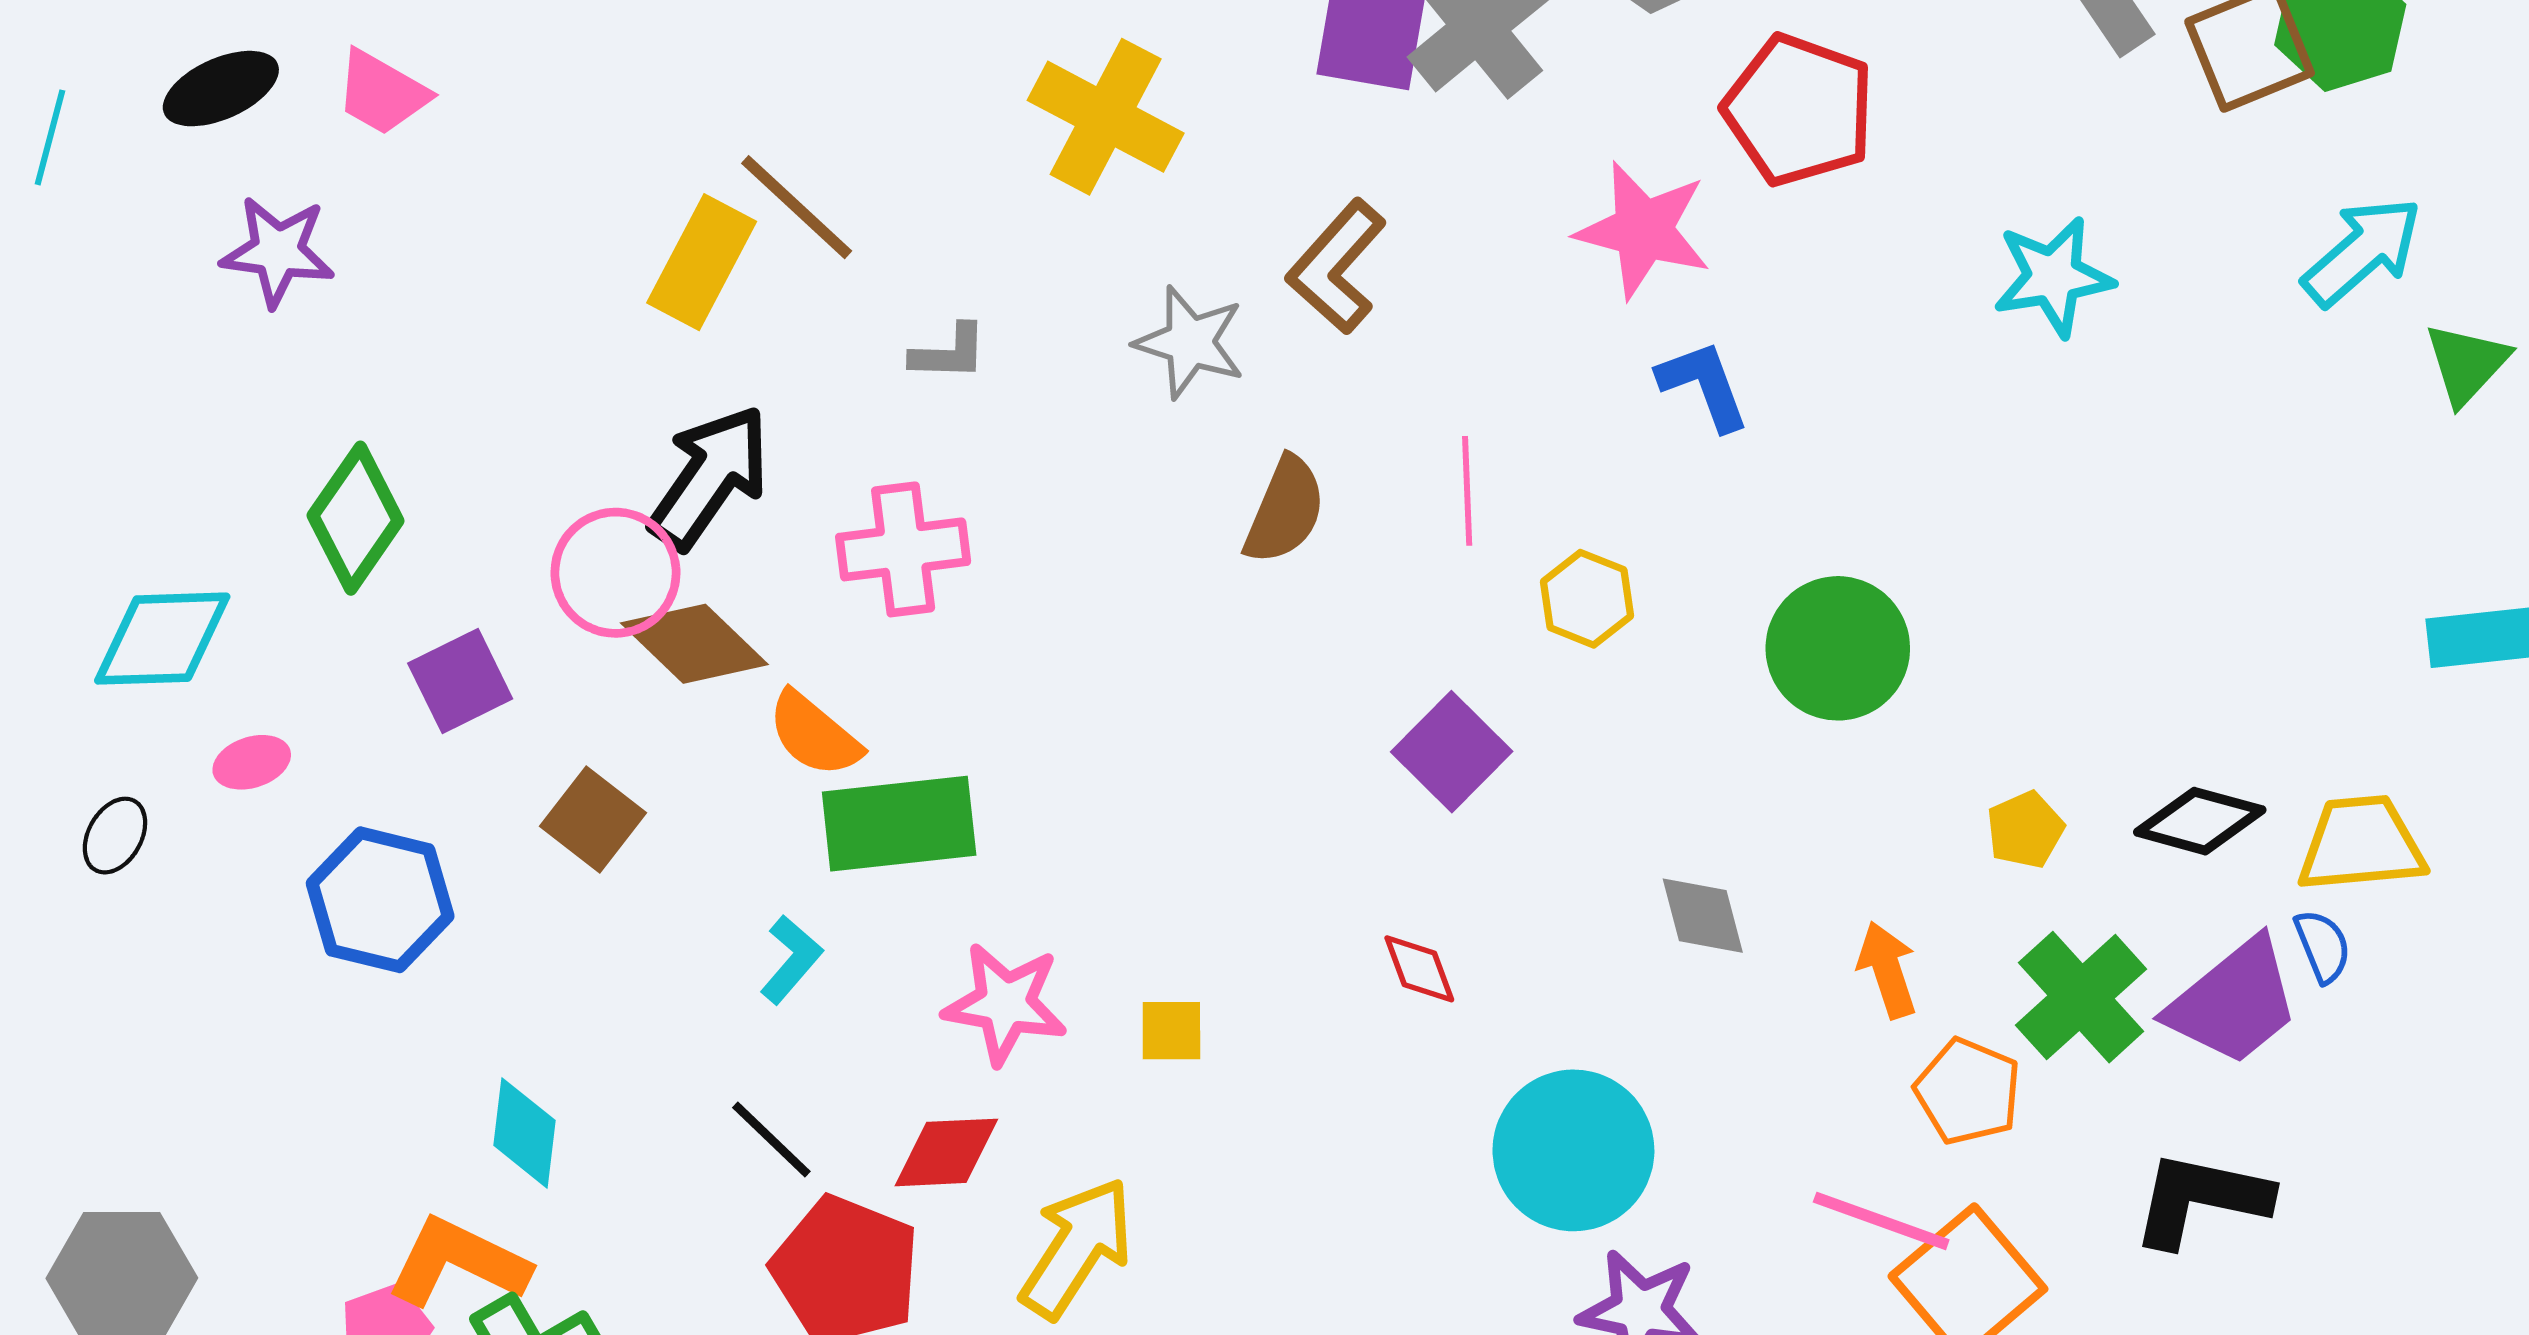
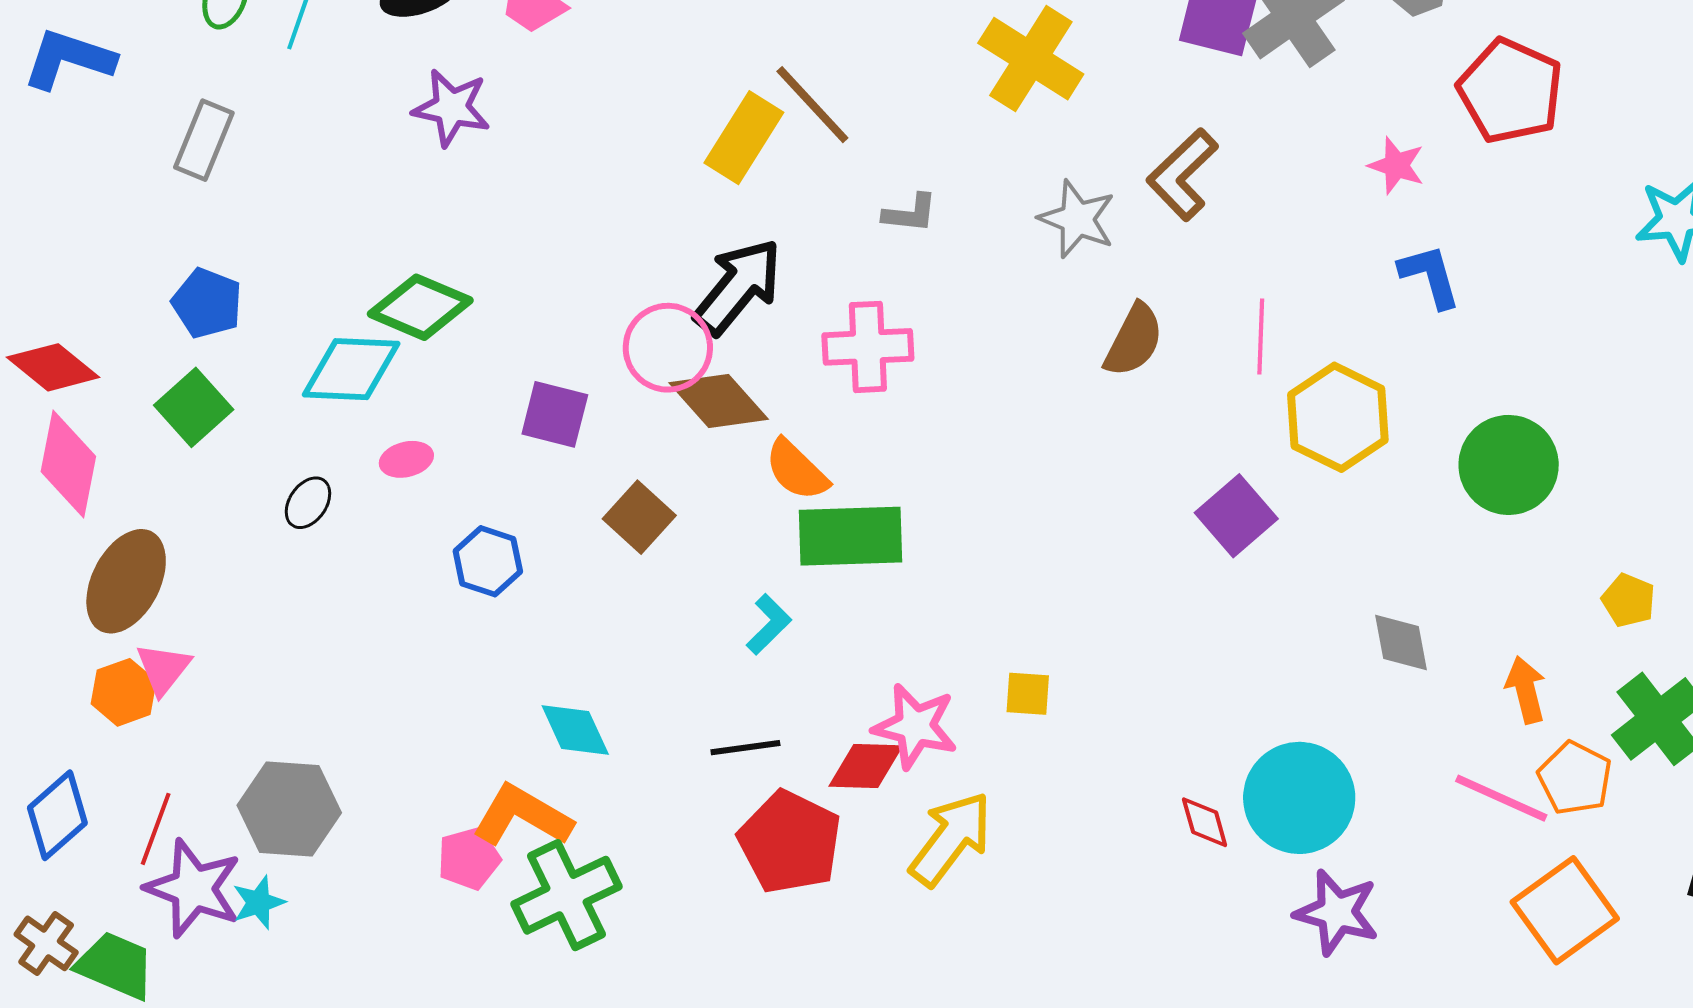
pink star: (1643, 230) -> (1396, 166), size x0.6
green diamond: (356, 518) -> (420, 307), moved, turned 74
yellow hexagon: (1587, 599) -> (1338, 417), size x1.6
purple square: (460, 681) -> (555, 414), turned 36
yellow pentagon: (2025, 830) -> (1628, 600), turned -30
blue hexagon: (380, 900) -> (488, 561), size x0.7
red diamond: (1419, 969) -> (1205, 822), moved
pink star: (1005, 1004) -> (915, 726), moved
cyan diamond: (524, 1133) -> (575, 730), turned -36
black line: (771, 1139) -> (745, 748), turned -56
pink line: (1881, 1221) -> (1501, 798), moved

